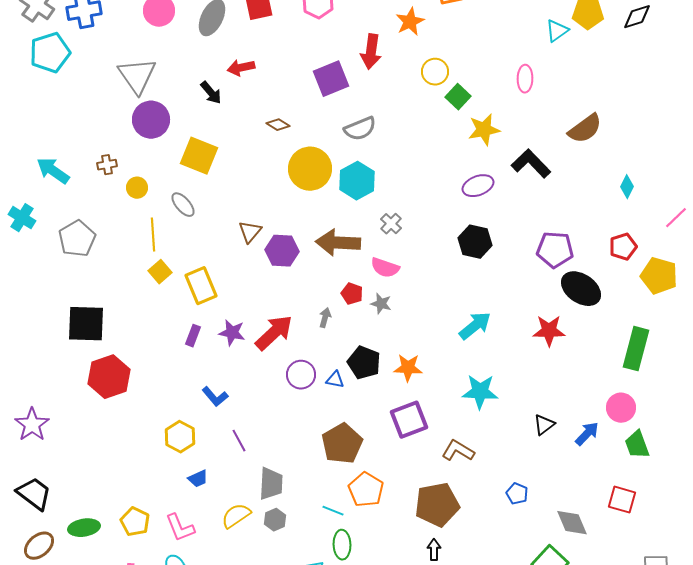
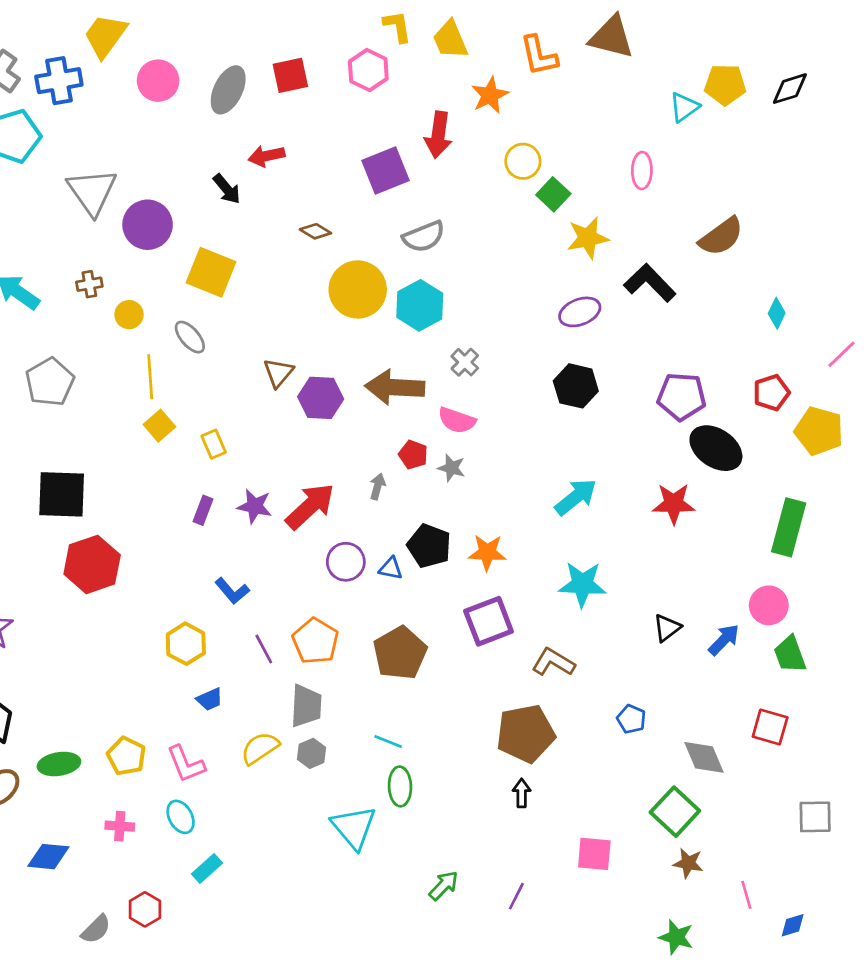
gray triangle: (137, 76) -> (92, 192), moved
yellow rectangle: (201, 286) -> (214, 444), size x0.6
orange pentagon: (366, 490) -> (315, 641), moved

